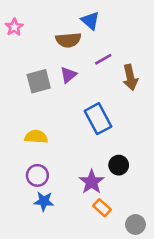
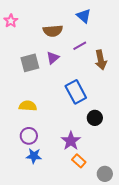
blue triangle: (90, 21) -> (84, 16), moved
black circle: (119, 165) -> (95, 118), moved

